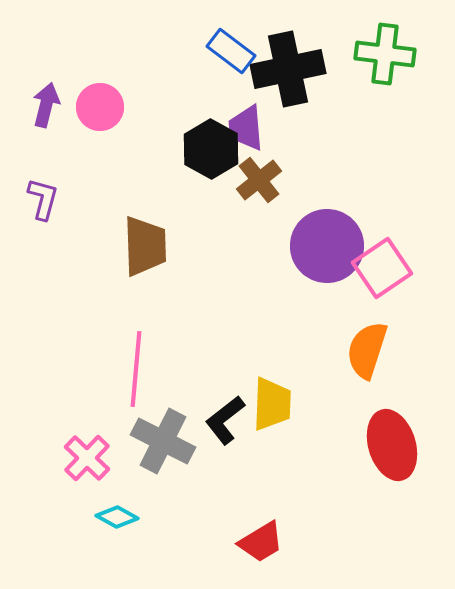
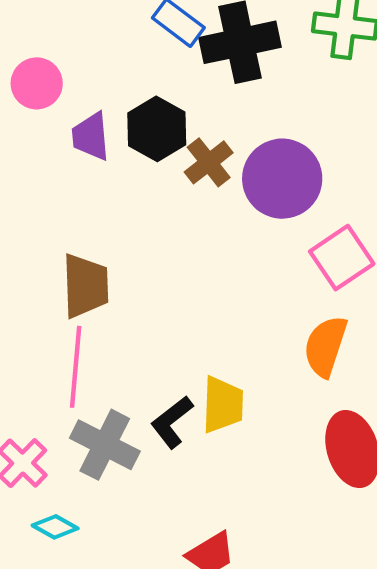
purple trapezoid: (246, 128) -> (91, 136), moved
brown trapezoid: (145, 246) -> (85, 286), moved
purple circle: (327, 246) -> (282, 179), moved

